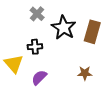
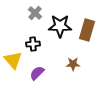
black star: (64, 28) -> (60, 26), turned -30
brown star: (85, 73) -> (73, 64), moved

